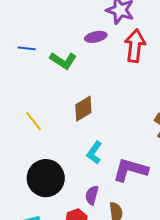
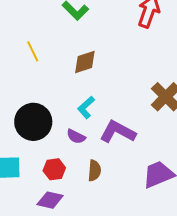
yellow line: (34, 121) -> (33, 51), moved
purple semicircle: (92, 195) -> (76, 136), moved, turned -90

